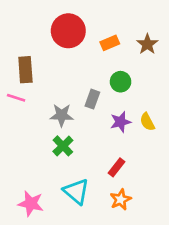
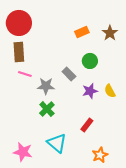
red circle: (68, 31) -> (19, 23), moved
pink line: (16, 98) -> (25, 74), moved
gray rectangle: (92, 99) -> (69, 74), turned -64
orange star: (121, 200) -> (100, 155), moved

